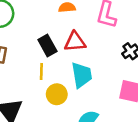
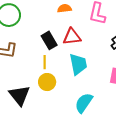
yellow circle: (57, 94) -> (47, 82), moved

